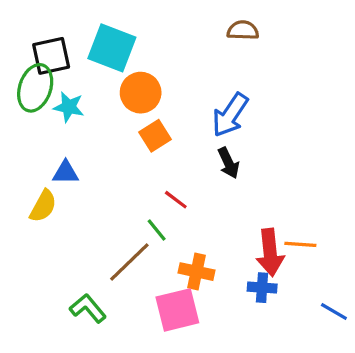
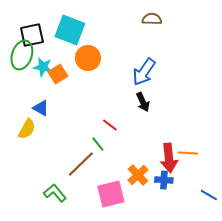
orange square: (155, 136) -> (58, 74), moved
blue triangle: (66, 173) -> (41, 108), turned 30
orange cross: (197, 272) -> (138, 175), moved, turned 35

